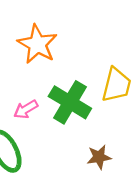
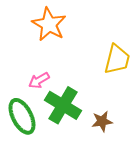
green cross: (70, 102) -> (63, 105), moved

